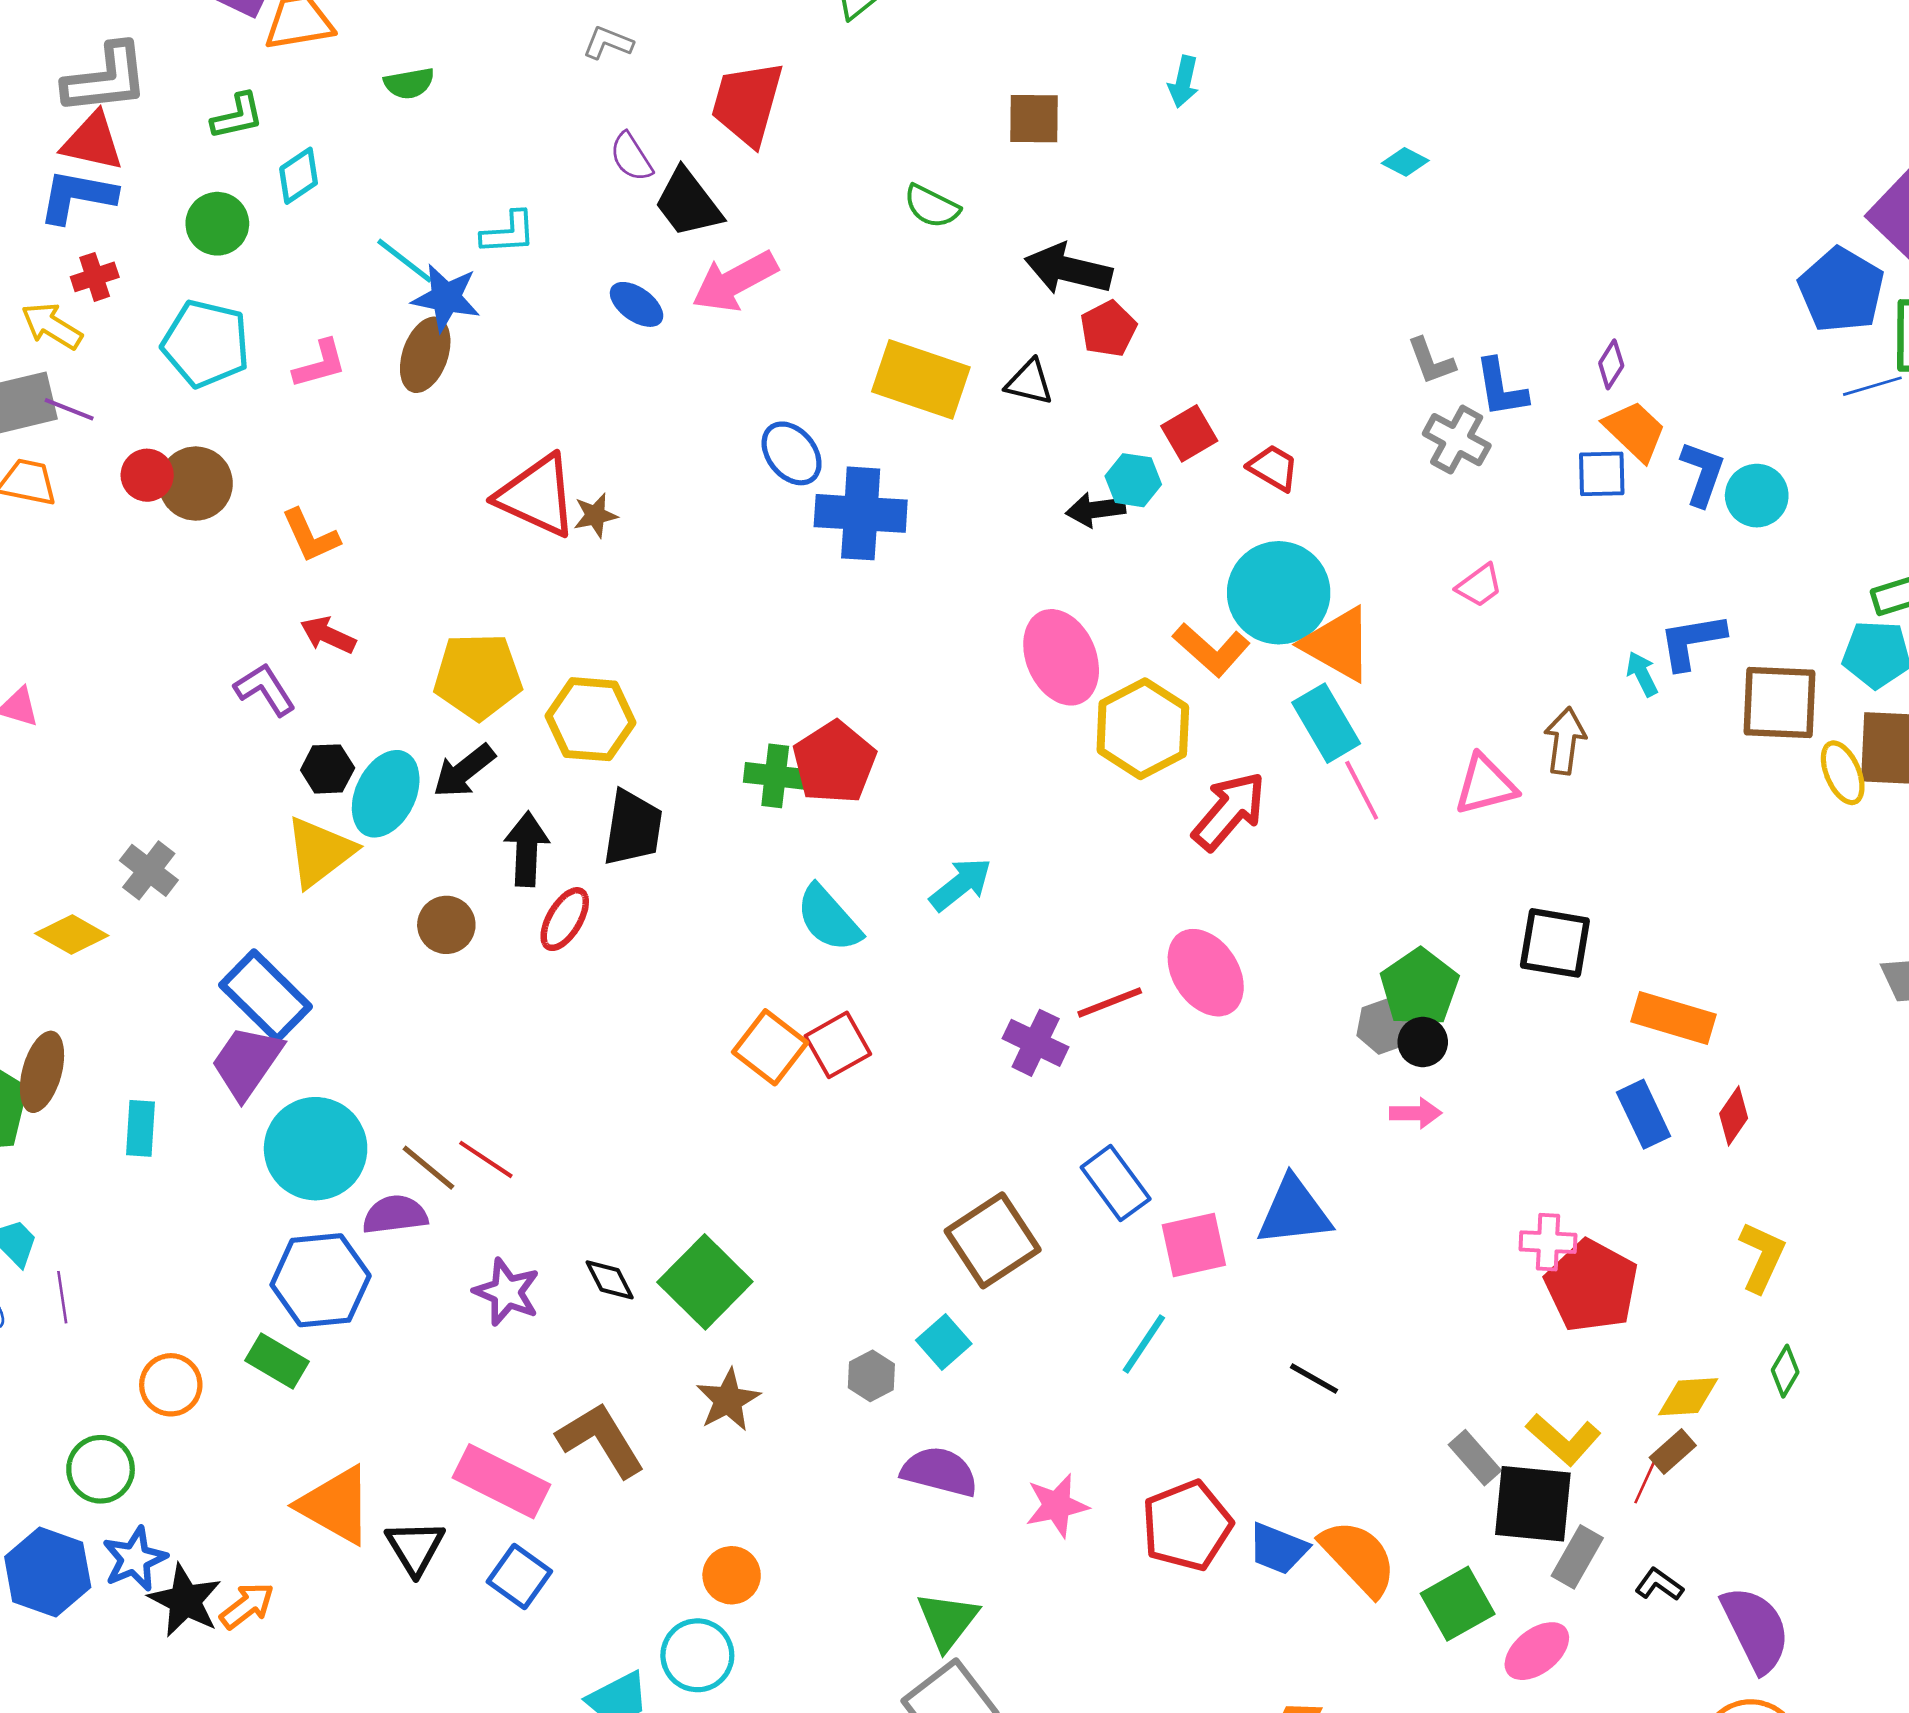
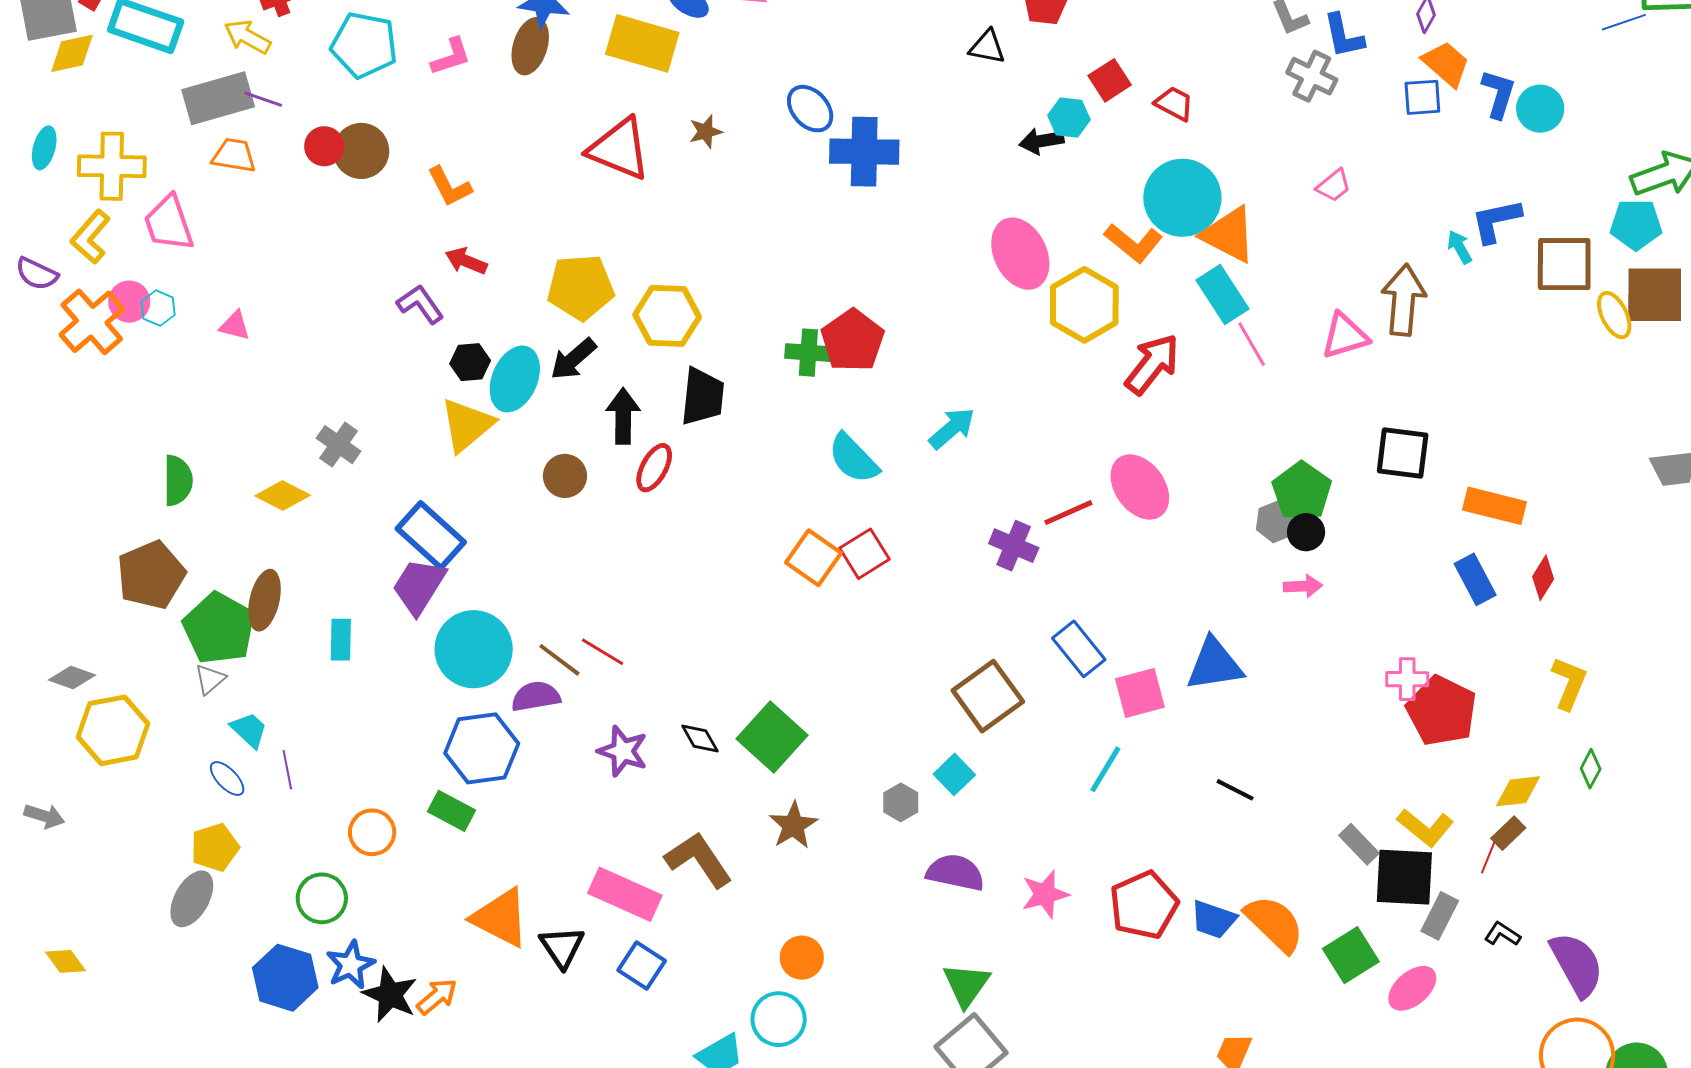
yellow rectangle: (921, 379) -> (642, 43), moved
brown star: (595, 515) -> (706, 132), moved
brown arrow: (1565, 741) -> (1403, 300), size x1.4

